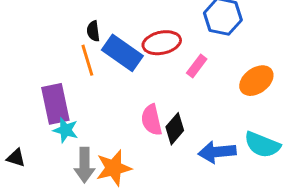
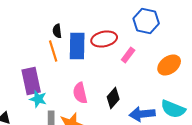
blue rectangle: (122, 53) -> (77, 46), turned 56
pink semicircle: (152, 120) -> (80, 93), moved

